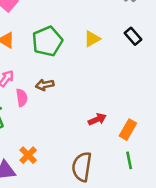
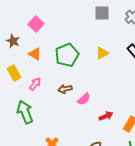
pink semicircle: (22, 98) -> (84, 99), moved, turned 56

